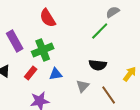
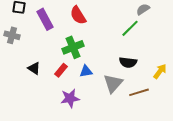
purple rectangle: (15, 41) -> (45, 19), moved
gray triangle: (83, 86) -> (113, 83), size x1.5
brown line: (109, 95) -> (139, 92), turned -72

